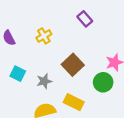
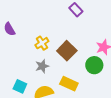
yellow cross: (44, 36) -> (42, 43), moved
cyan square: (18, 74) -> (20, 86), moved

